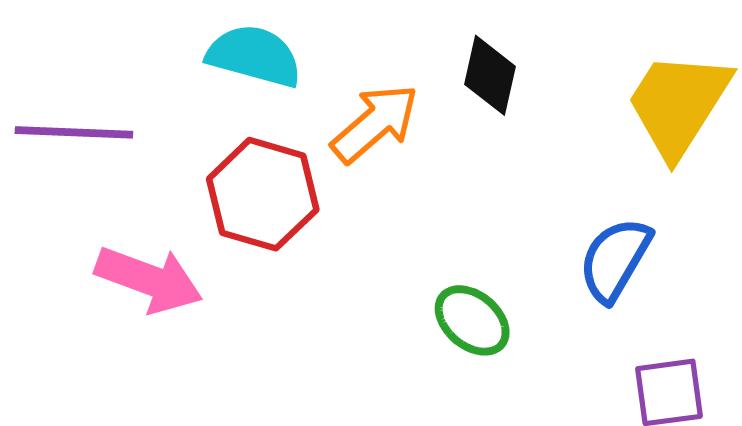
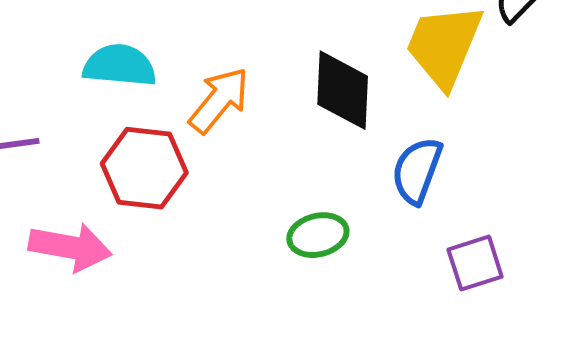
black diamond: (490, 75) -> (343, 90), moved, size x1.4
green ellipse: (472, 320) -> (318, 235), turned -44

